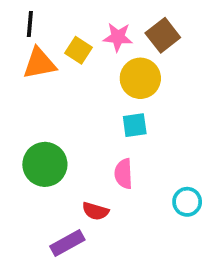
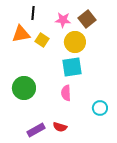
black line: (30, 24) -> (33, 13), moved
yellow square: (79, 50) -> (42, 40), moved
cyan square: (135, 125) -> (72, 67), size x1.5
red semicircle: (95, 211) -> (60, 127), moved

